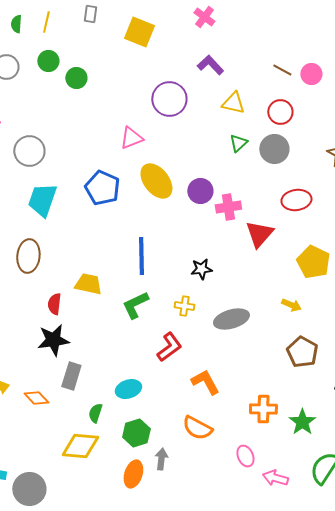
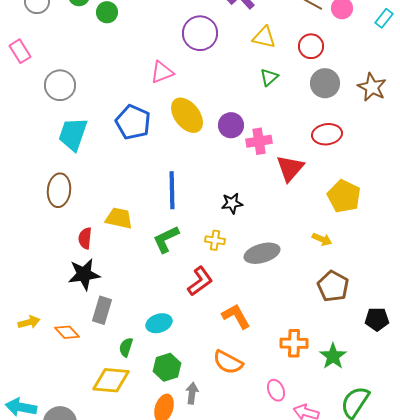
gray circle: (274, 149) -> (325, 83), moved

